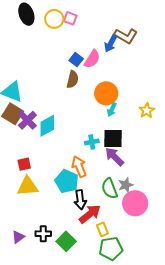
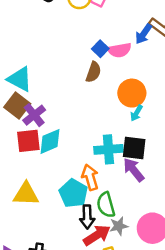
pink semicircle: (92, 59) -> (119, 50), turned 42
cyan diamond: (47, 126) -> (50, 141), moved
cyan cross: (92, 142) -> (108, 149), size x1.6
red square: (24, 164) -> (28, 141), moved, size x1.5
gray star: (126, 185) -> (119, 226), moved
green semicircle: (110, 189) -> (106, 205), moved

